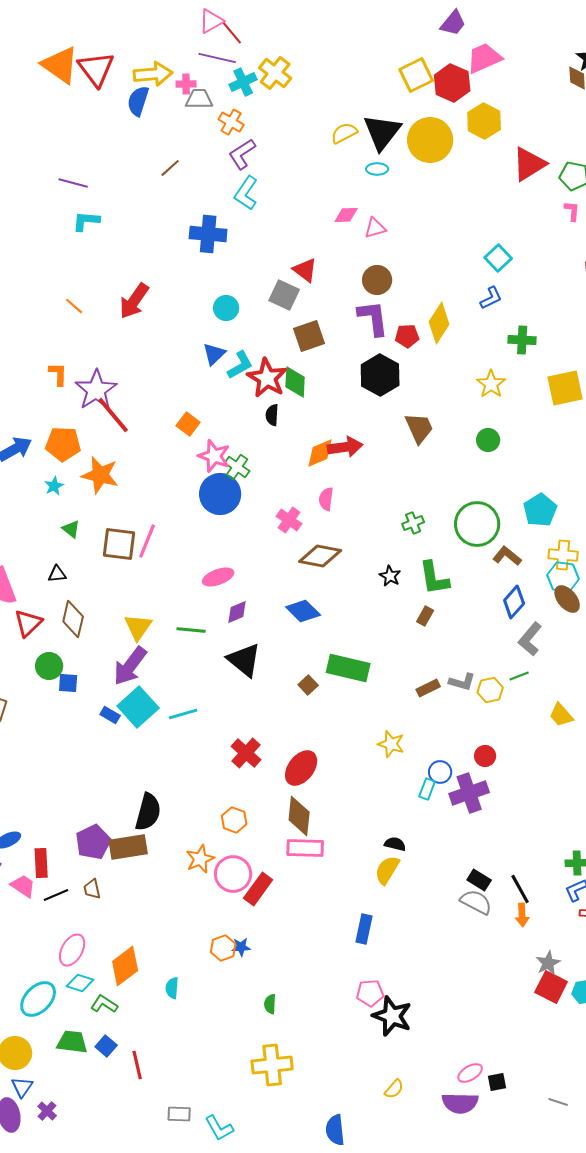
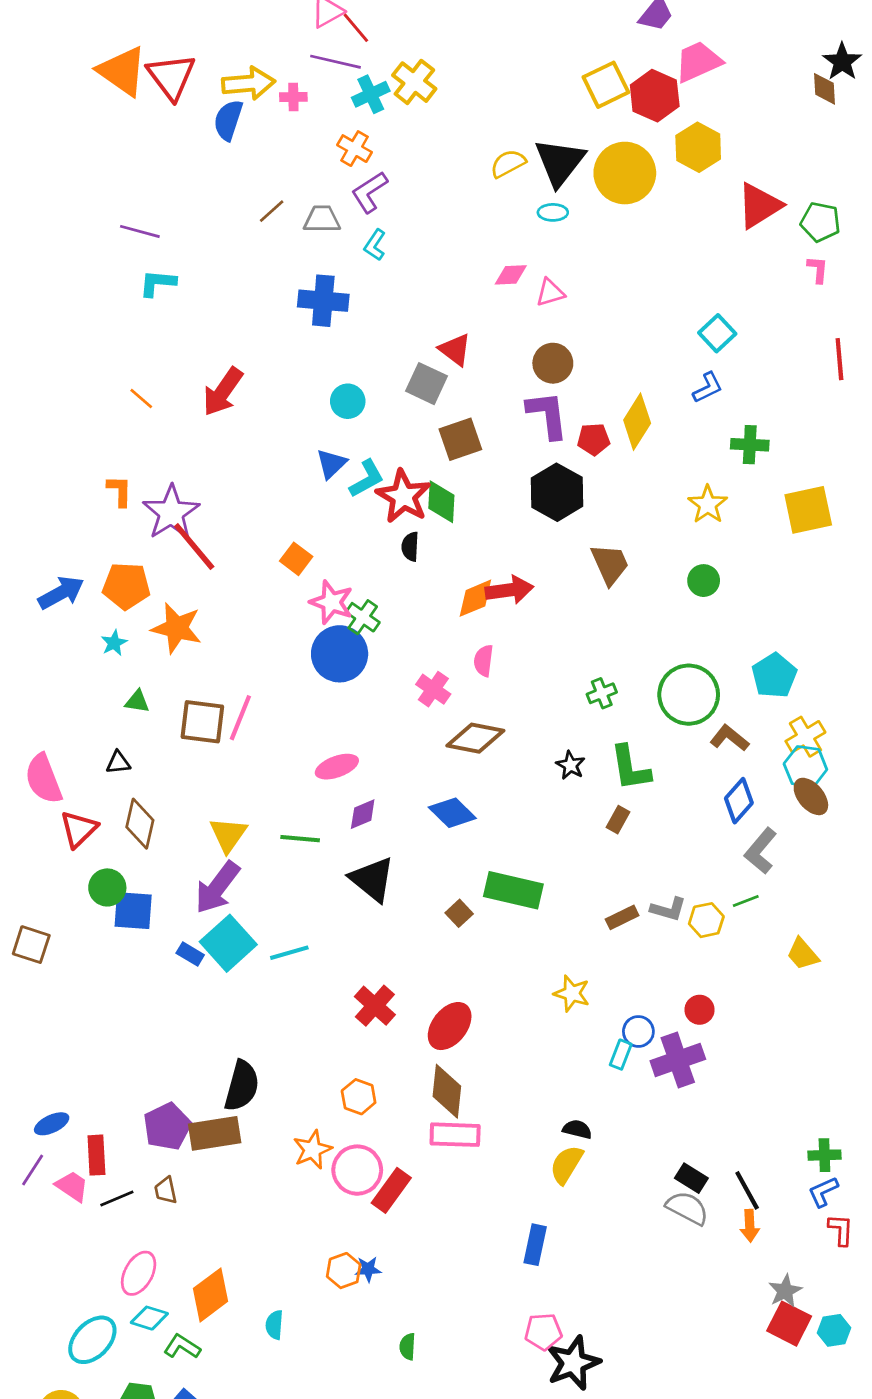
gray trapezoid: (199, 99) -> (322, 219), moved
cyan L-shape: (246, 193) -> (375, 245), size x0.7
green triangle: (71, 529) -> (137, 701), turned -30
yellow cross: (563, 555) -> (805, 737), turned -36
blue square: (68, 683) -> (133, 911), size x1.5
black star: (392, 1016) -> (573, 1363), turned 30

